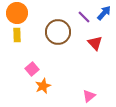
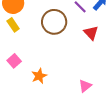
yellow rectangle: (17, 35) -> (13, 25), turned -32
pink square: (32, 69) -> (14, 61), moved

